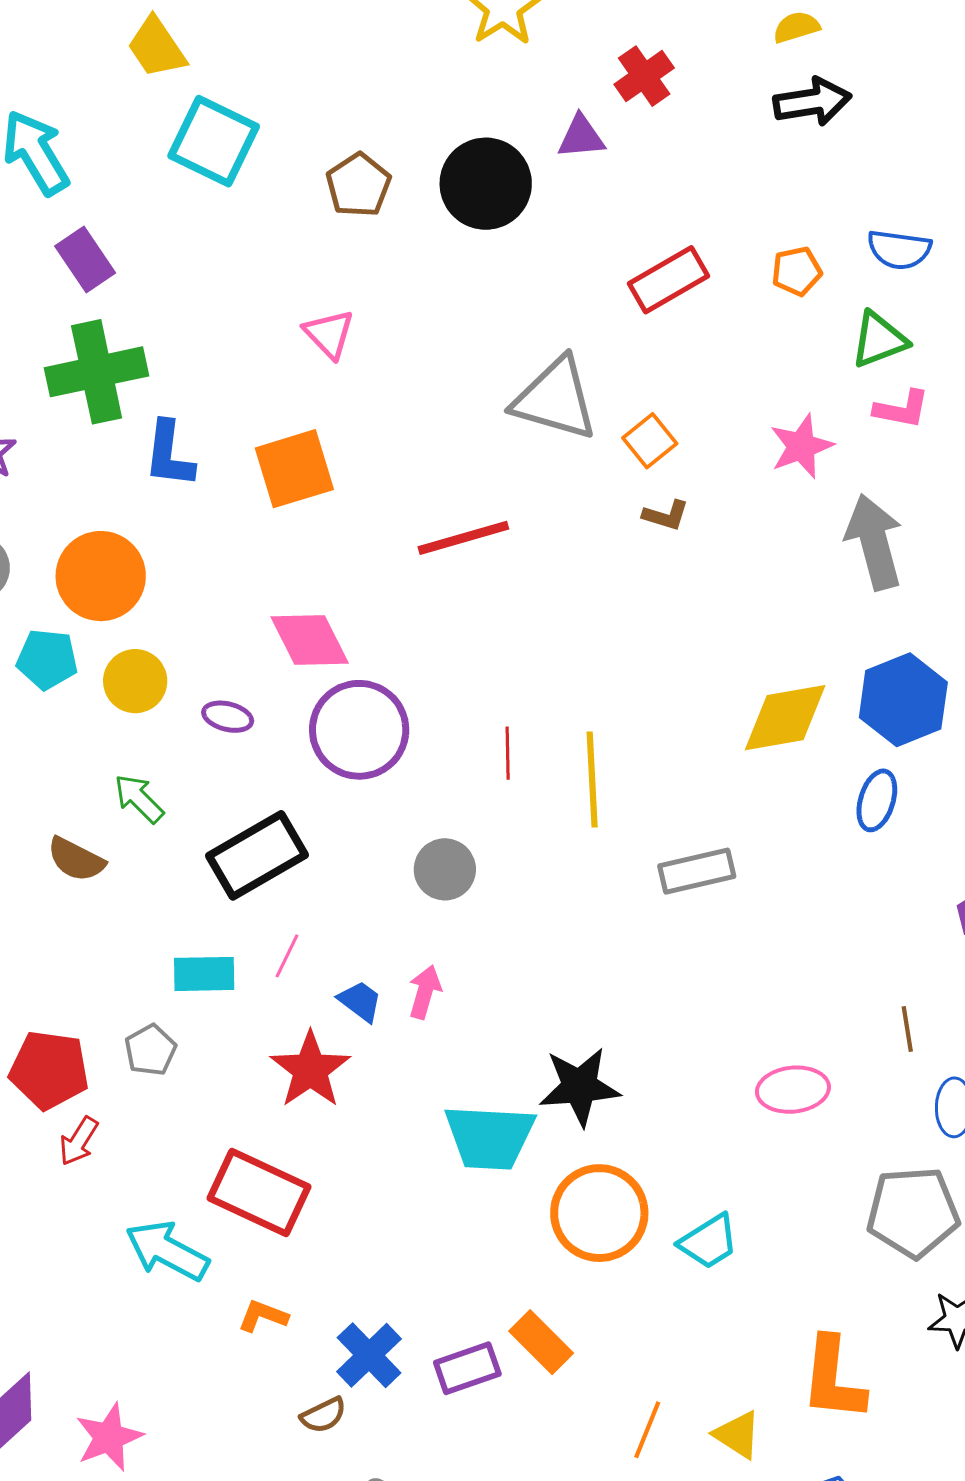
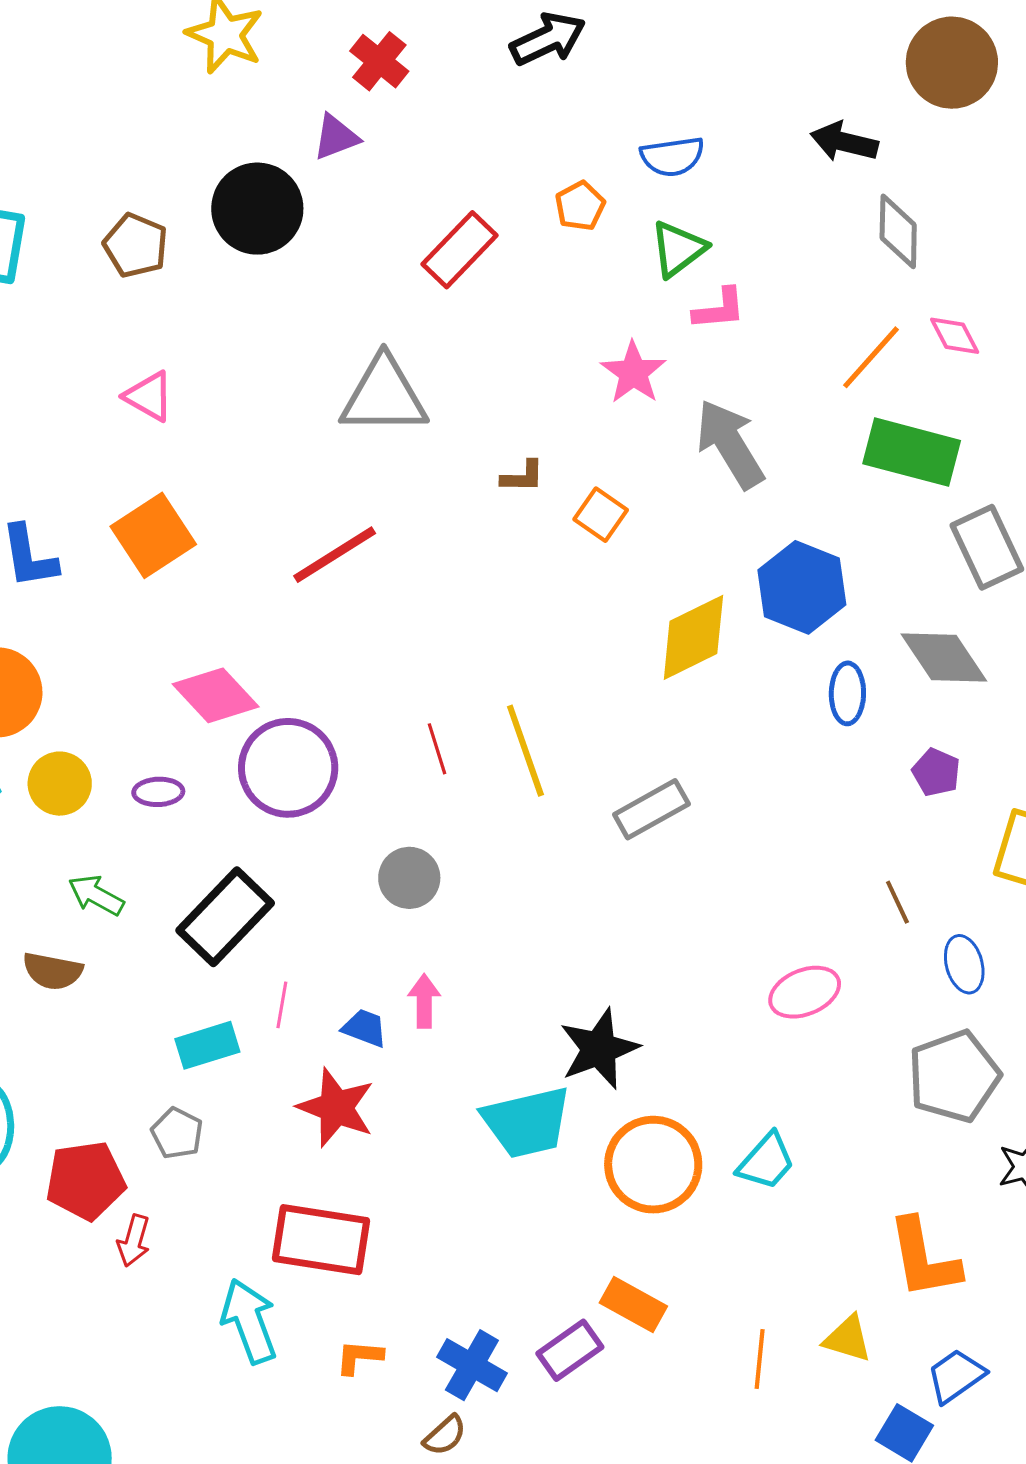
orange square: (650, 441) -> (601, 515), moved
blue ellipse: (877, 800) -> (847, 693), moved
cyan arrow: (167, 1251) -> (249, 1321), turned 58

